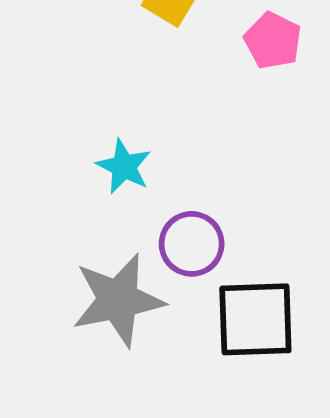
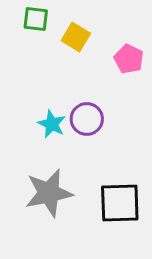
purple circle: (192, 244) -> (87, 119), moved

